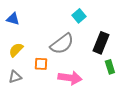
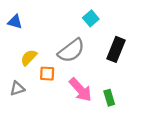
yellow semicircle: (16, 50) -> (29, 57), moved
green rectangle: (110, 67) -> (109, 98), moved
pink arrow: (70, 78) -> (80, 90), turned 40

